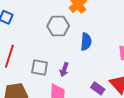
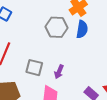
blue semicircle: (86, 42) -> (82, 29), moved

